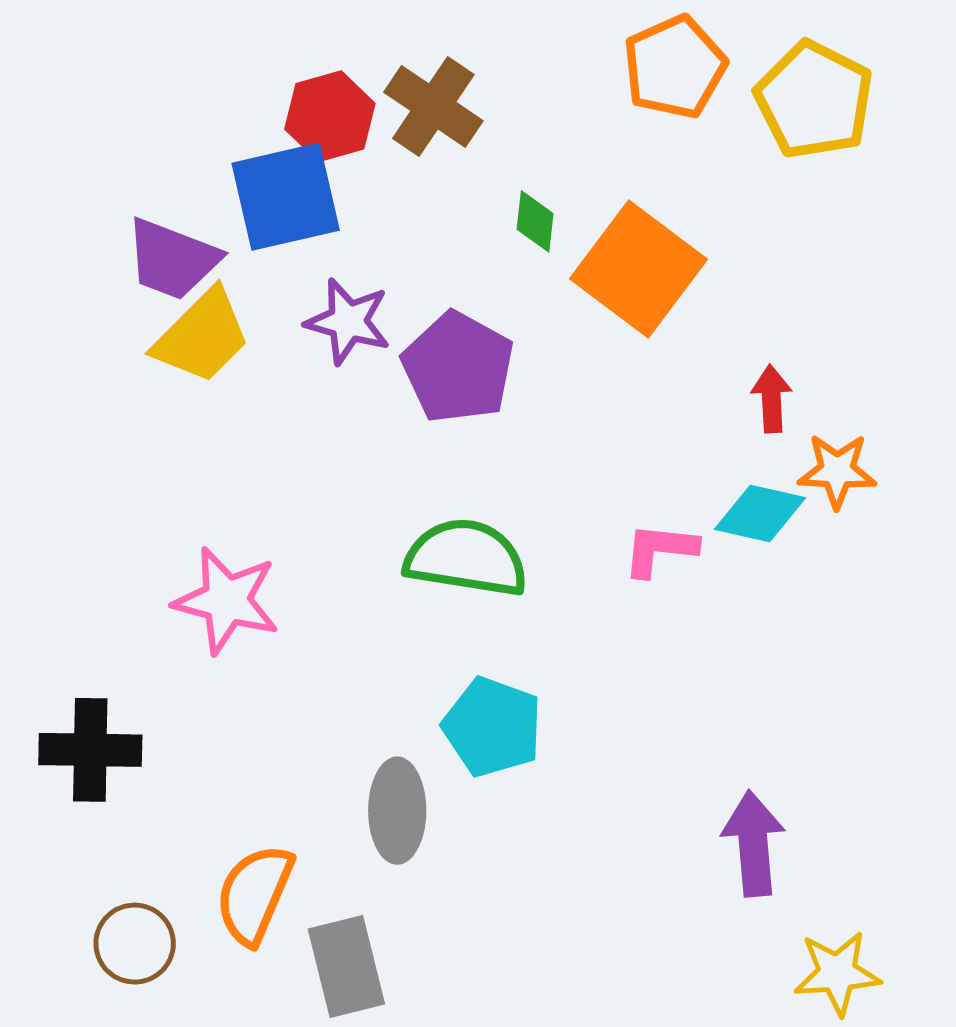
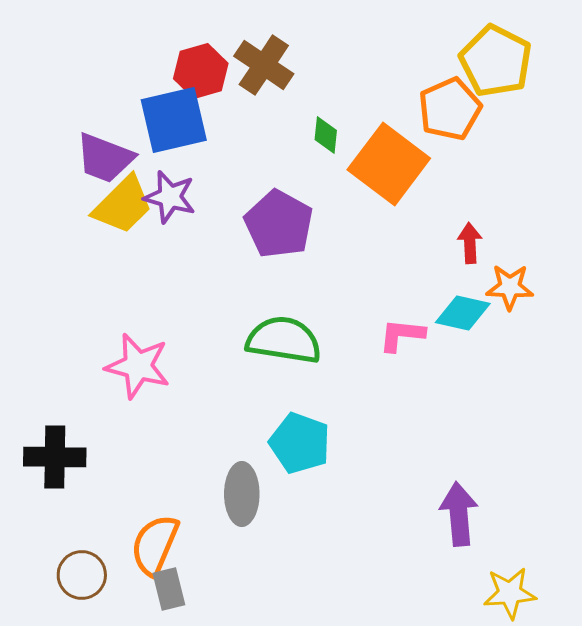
orange pentagon: (675, 67) -> (450, 109), moved
purple star: (348, 321) -> (170, 197), moved
gray rectangle: (346, 967) -> (169, 589), moved, size x0.7

